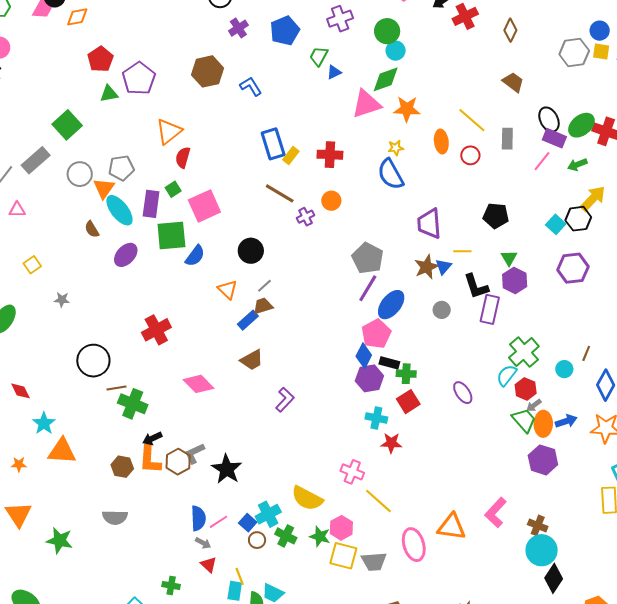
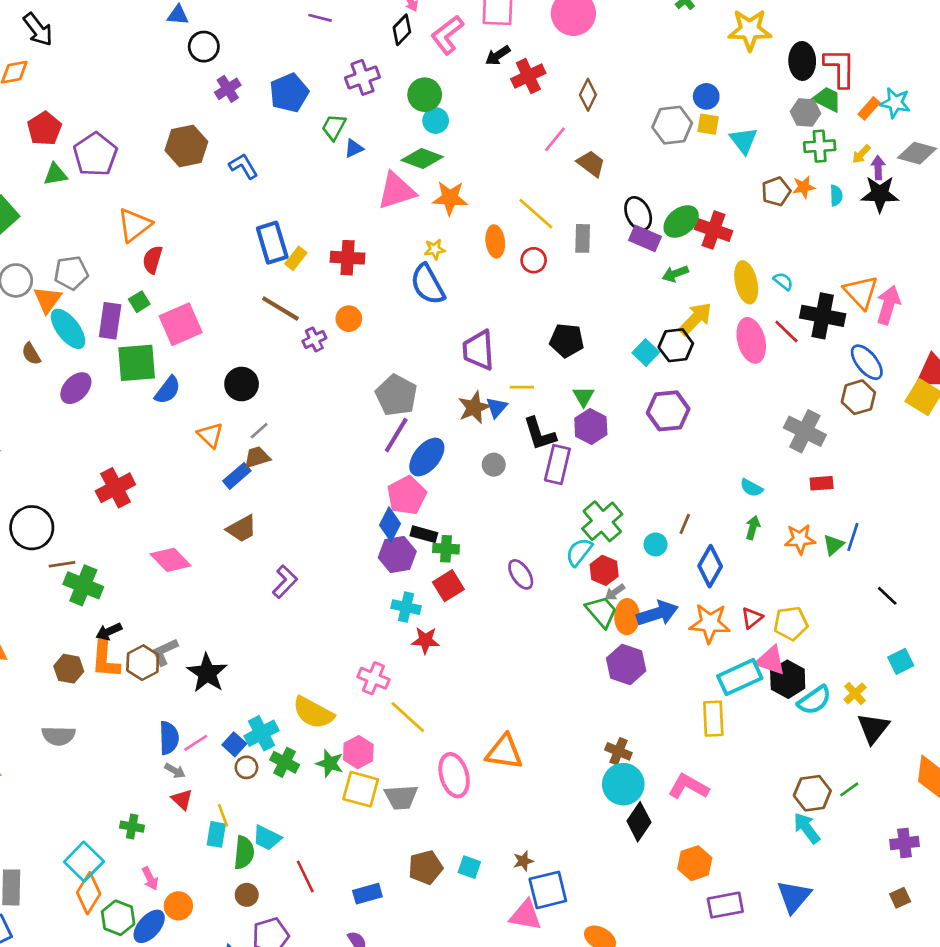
green diamond: (386, 79) -> (422, 159), turned 40
pink line: (542, 161) -> (555, 139), moved
blue arrow: (566, 421) -> (657, 613), size x1.4
pink L-shape: (496, 513) -> (688, 787), moved, turned 76

